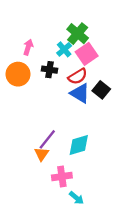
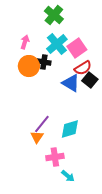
green cross: (78, 34) -> (54, 15), moved
cyan cross: (64, 49) -> (57, 44), size x1.5
orange circle: (18, 74) -> (29, 66), moved
red semicircle: (78, 76) -> (83, 68), moved

